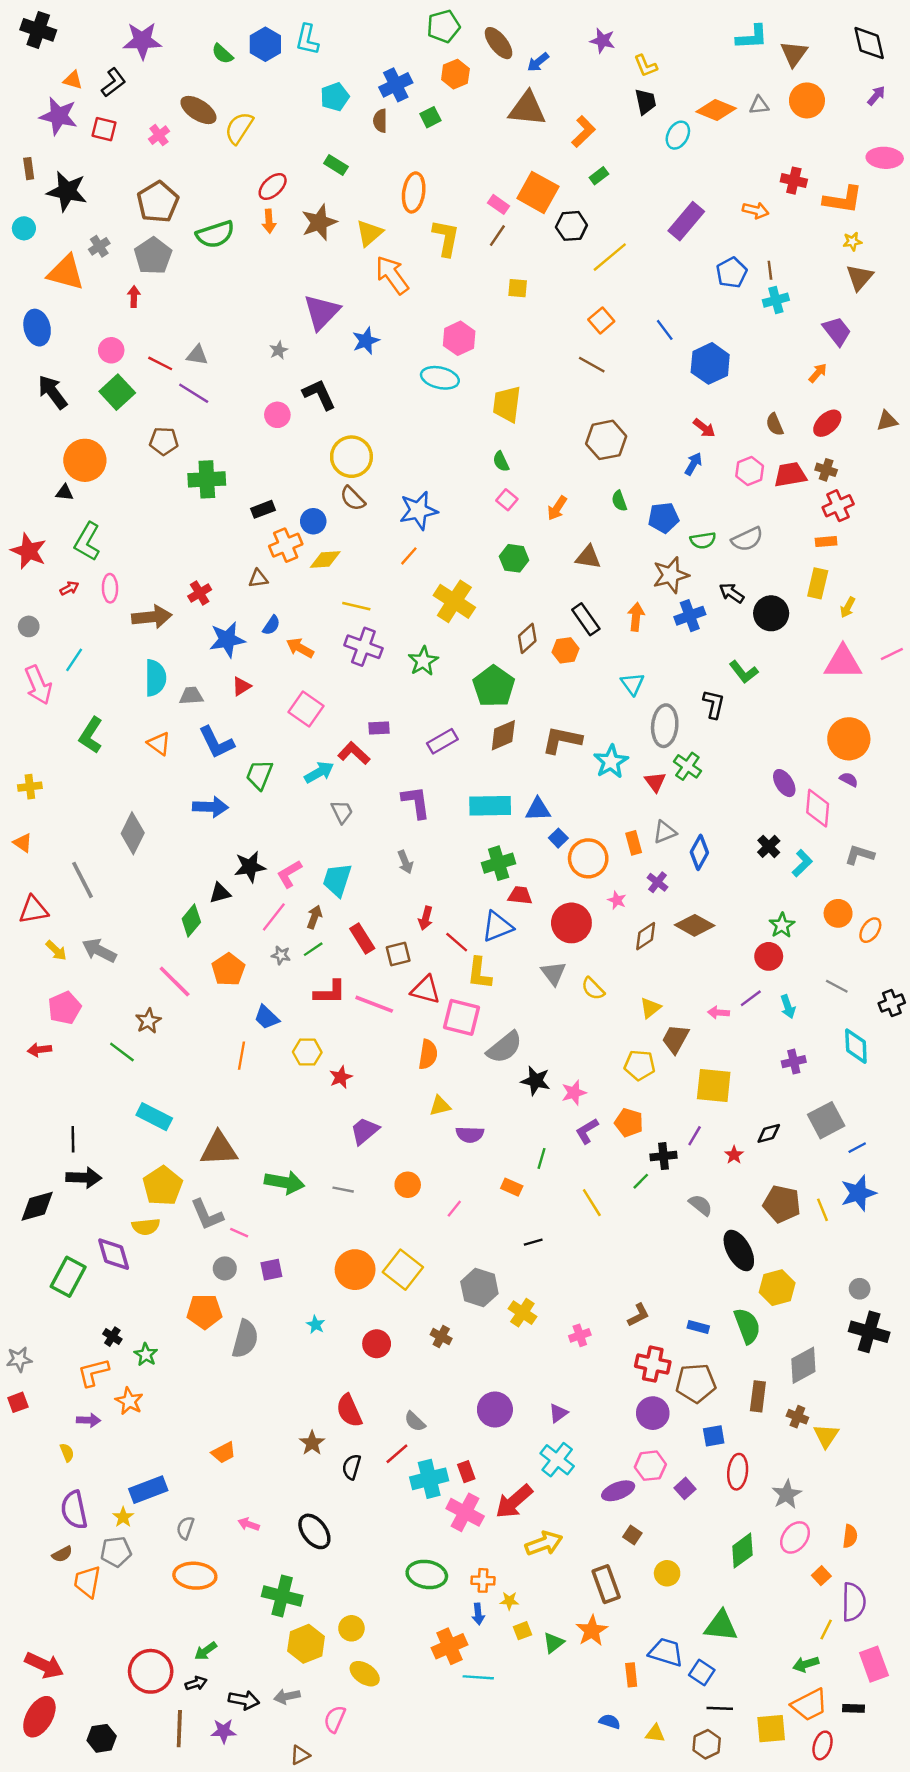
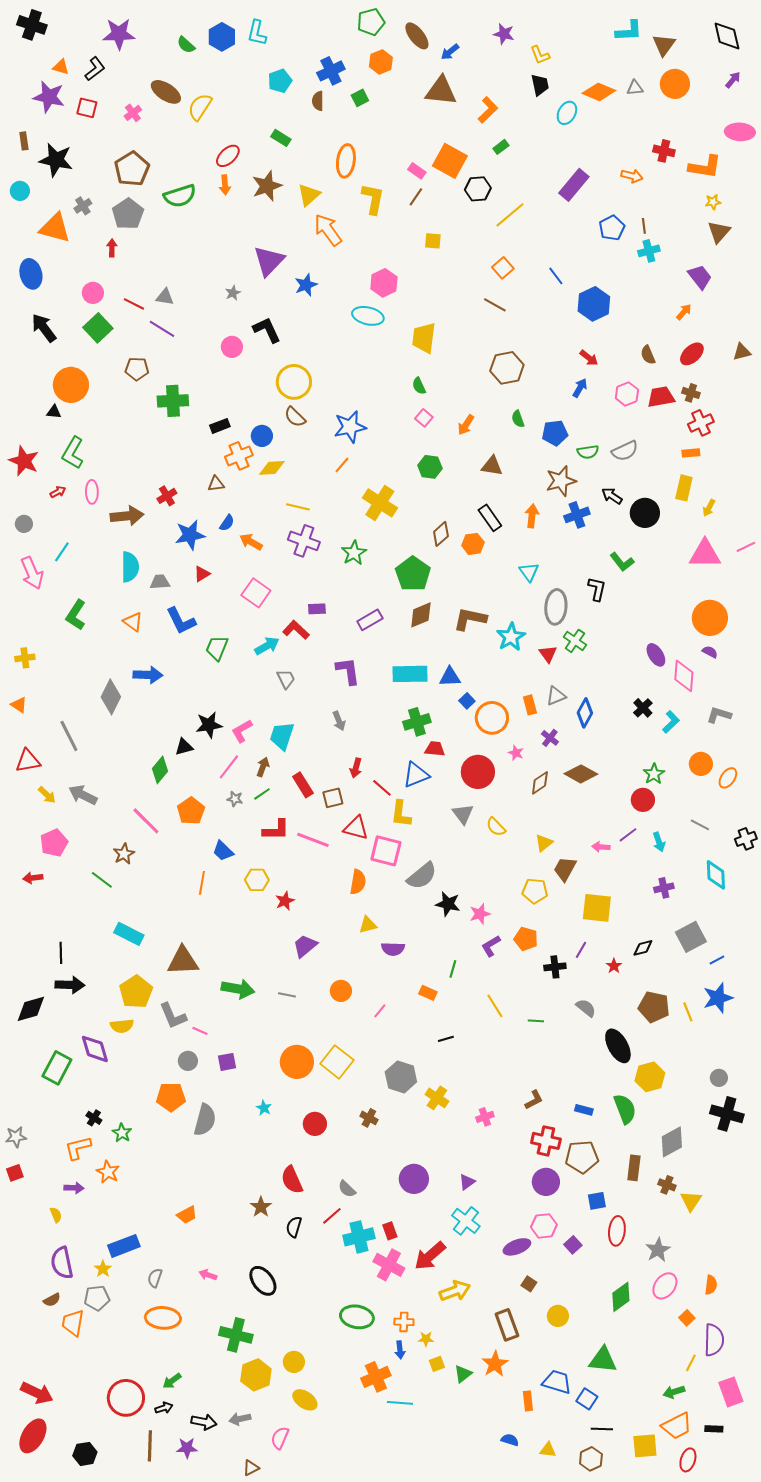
blue arrow: (210, 807) -> (148, 675), moved
green line: (641, 1181) -> (536, 1021), moved, turned 49

